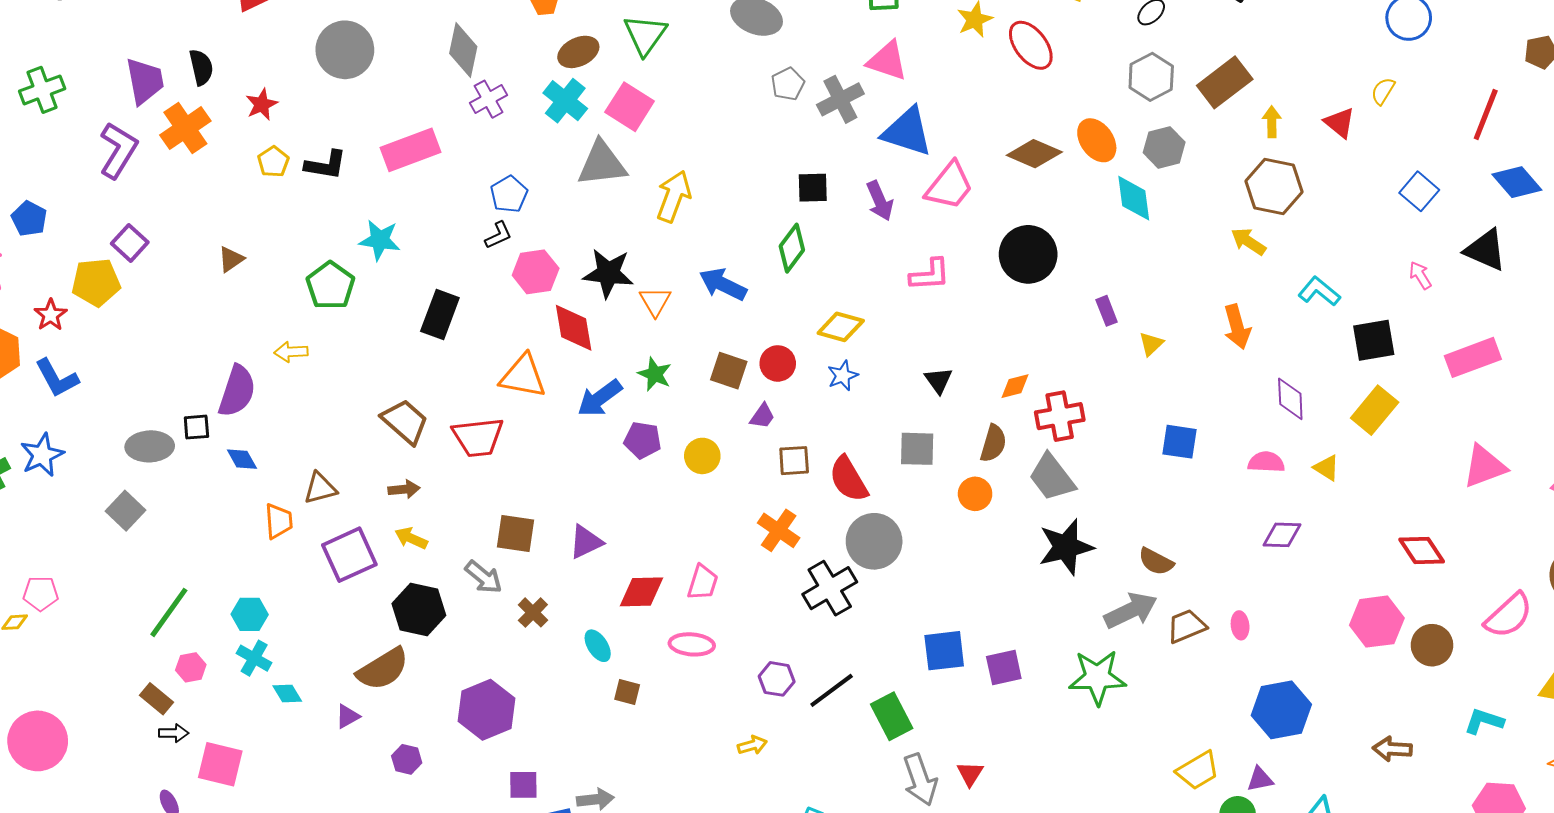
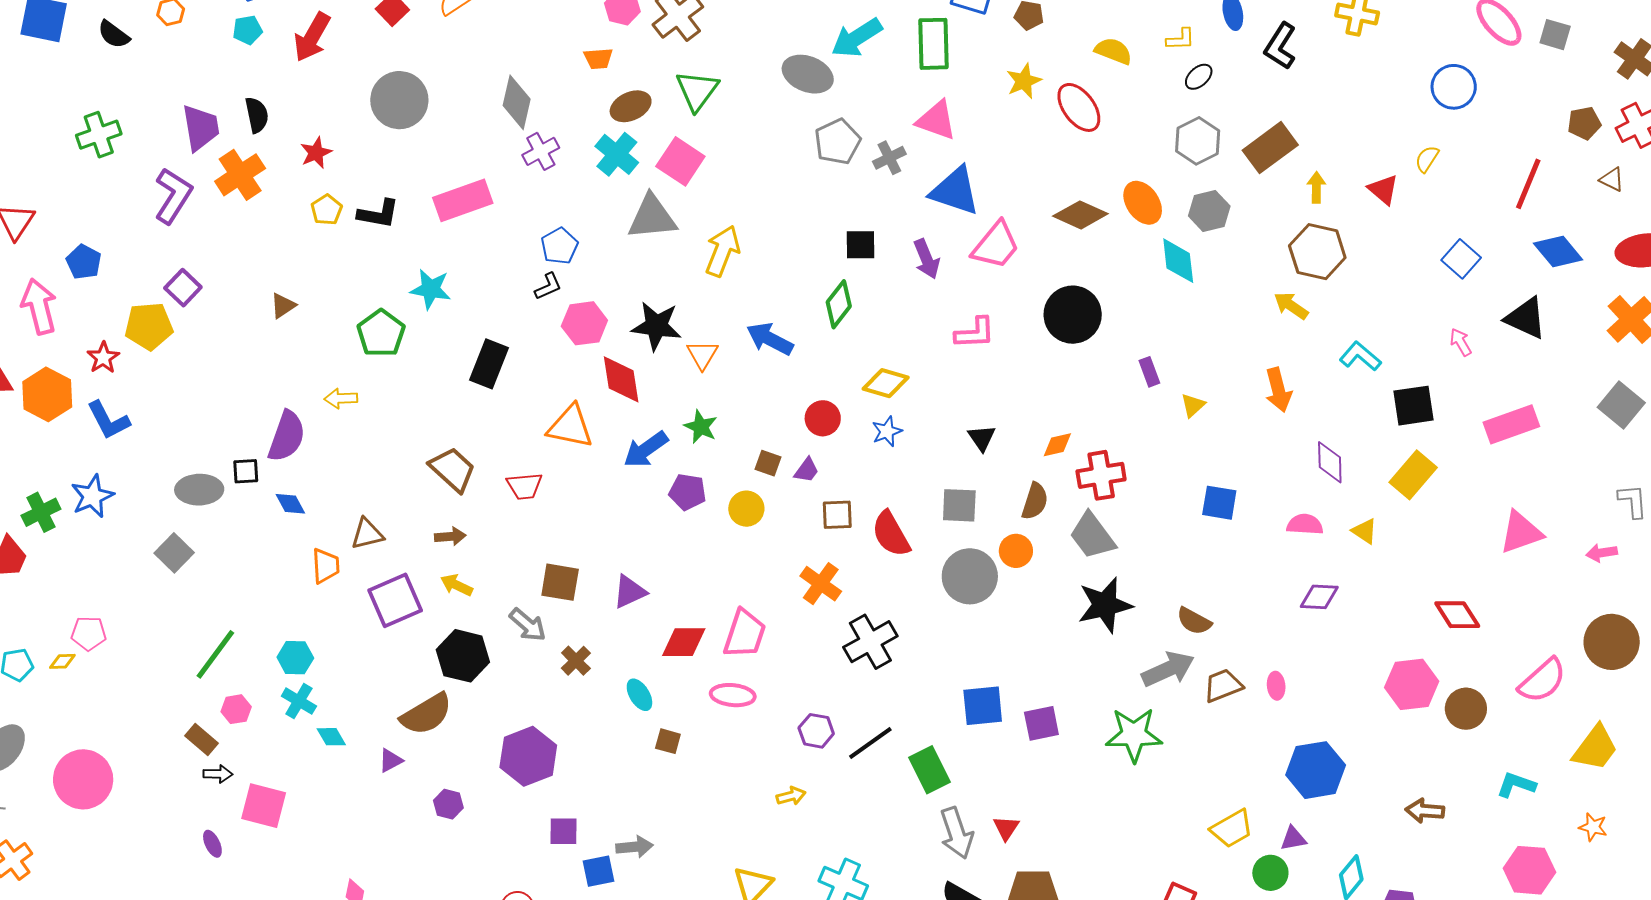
gray pentagon: (788, 84) -> (837, 142), size x1.4
gray cross: (840, 99) -> (889, 158), size x0.7
brown square: (729, 371) -> (768, 463), moved, size x0.7
red trapezoid: (478, 437) -> (524, 486), size x0.7
gray circle: (874, 541) -> (970, 576), moved
pink trapezoid: (703, 582) -> (745, 634), size x1.4

